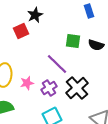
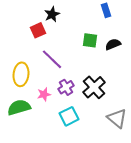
black semicircle: (96, 45) -> (113, 44), turned 140
purple line: (57, 64) -> (52, 59), moved
pink star: (27, 83) -> (44, 94), moved

